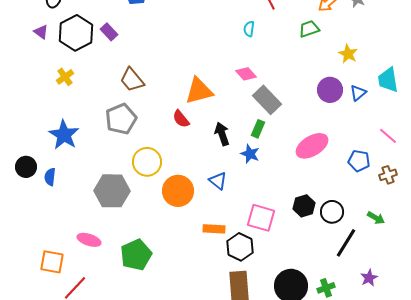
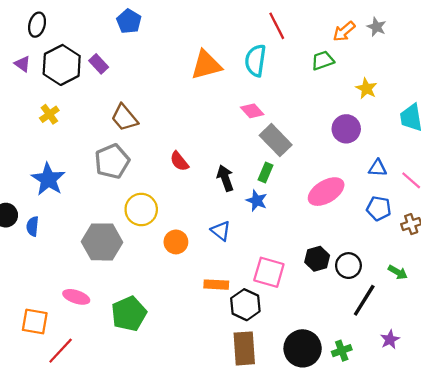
cyan semicircle: (249, 29) -> (255, 60), size x1.8
orange triangle: (199, 91) -> (206, 65), moved
blue triangle: (358, 93) -> (378, 168), moved, turned 42
orange circle: (178, 191) -> (176, 242), size x0.7

